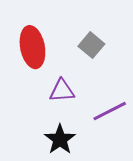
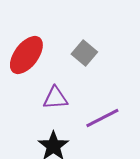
red ellipse: (32, 47) -> (26, 55), turned 48

